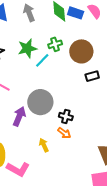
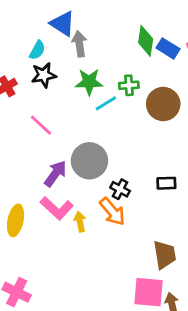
gray arrow: (29, 13) -> (79, 44), moved
black rectangle: (92, 76) -> (166, 183), moved
orange arrow: (64, 133) -> (112, 212), size x1.5
pink L-shape: (18, 169) -> (57, 208), moved

